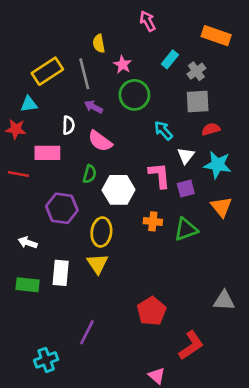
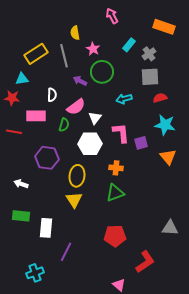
purple arrow: (94, 107) -> (80, 81), moved
cyan arrow: (163, 131) -> (124, 99), turned -63
pink semicircle: (100, 141) -> (76, 107), turned -72
white triangle: (186, 156) -> (95, 118), moved
green semicircle: (90, 174) -> (64, 125), moved
green triangle: (186, 229) -> (115, 193), moved
white rectangle: (61, 273) -> (46, 228), moved
red pentagon: (152, 311) -> (115, 236), turned 30

